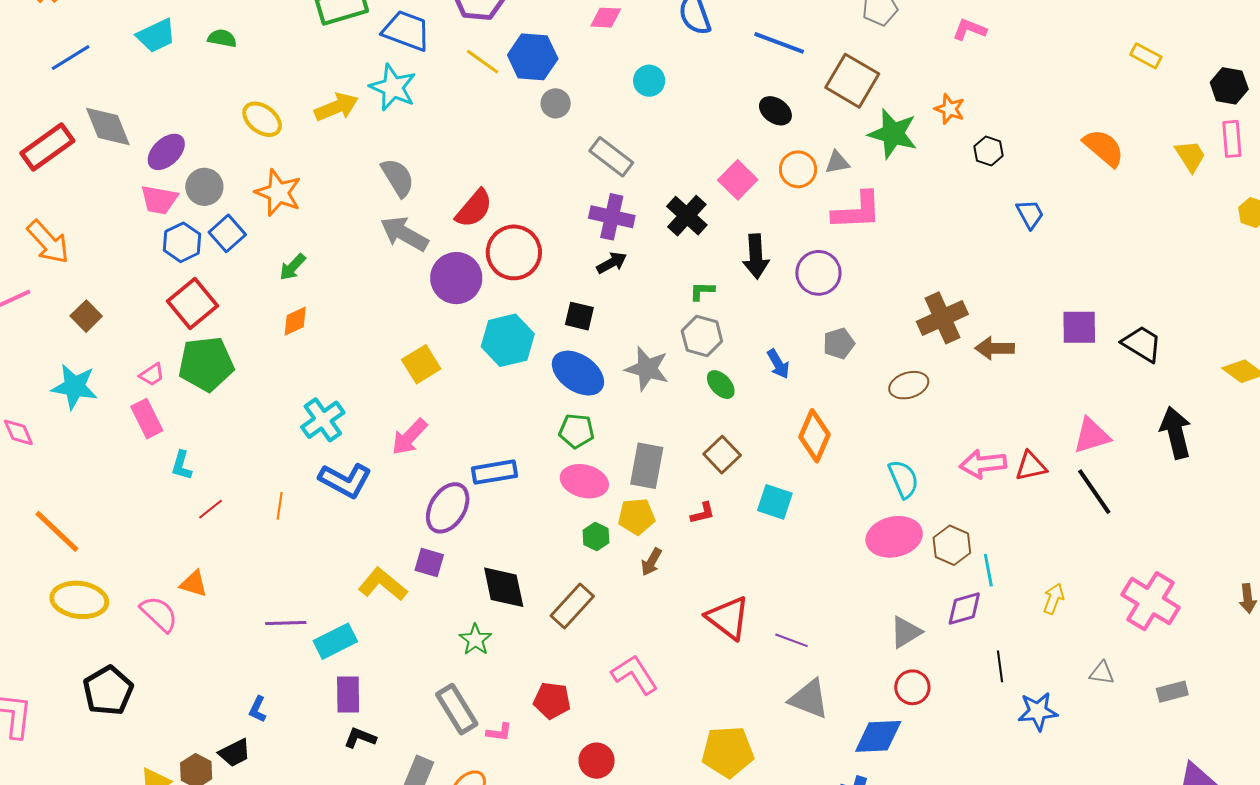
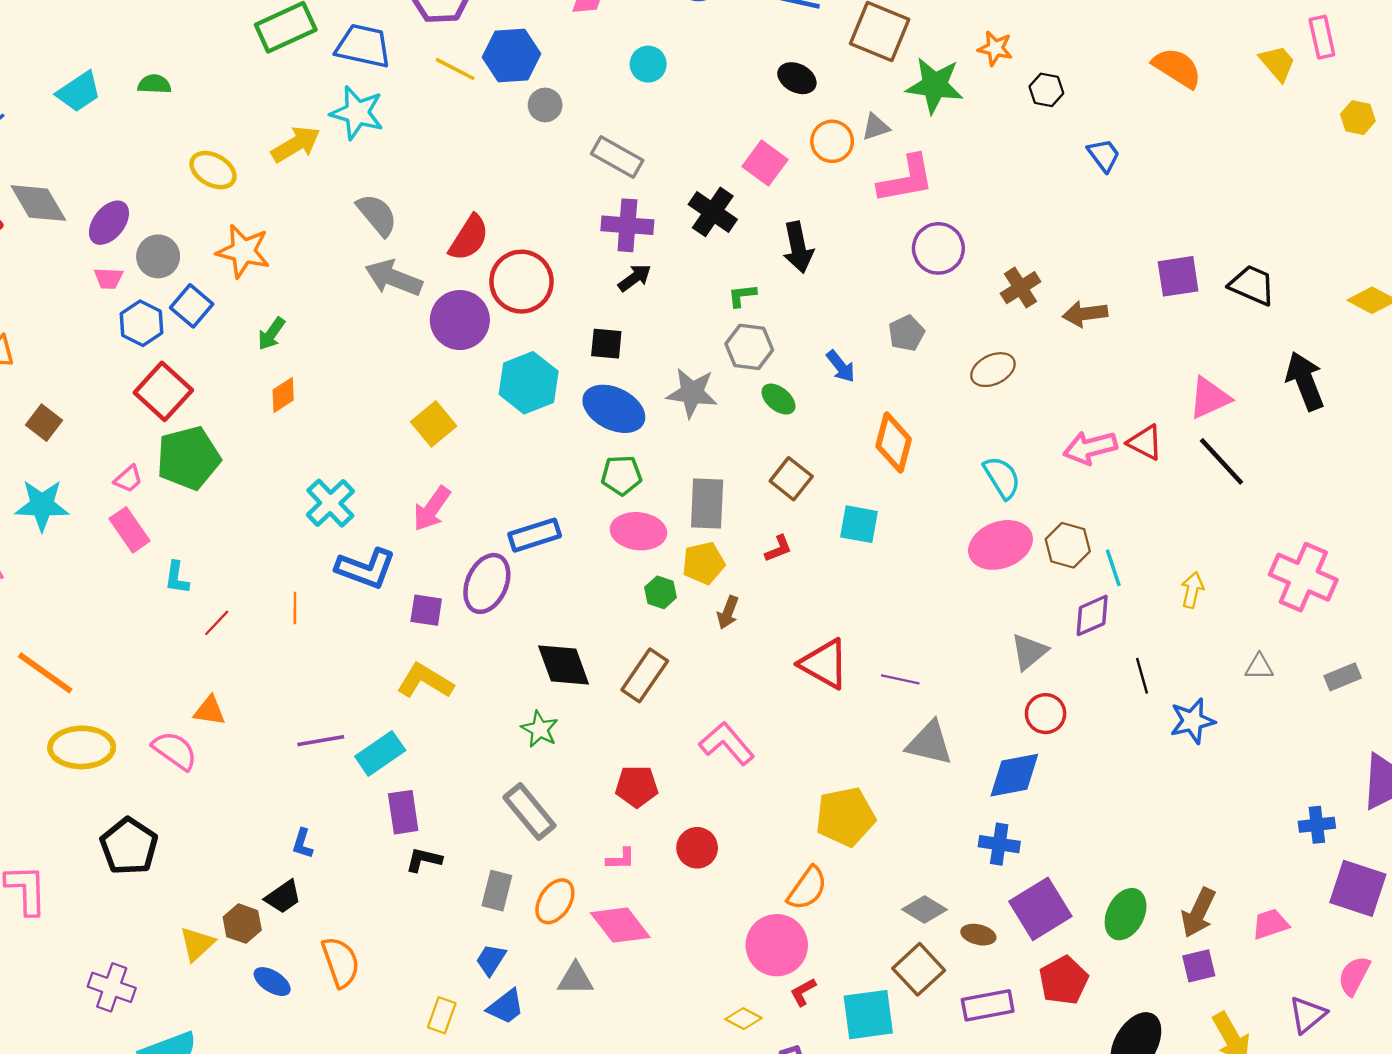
pink trapezoid: (159, 200) -> (108, 278), size x0.7
purple circle: (818, 273) -> (938, 248), moved
brown cross: (942, 318) -> (1021, 288), size x0.7
red triangle: (1031, 466) -> (1145, 442), turned 48
purple square: (429, 562) -> (426, 610), moved
pink L-shape: (499, 732) -> (621, 859), moved

